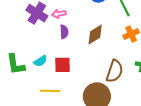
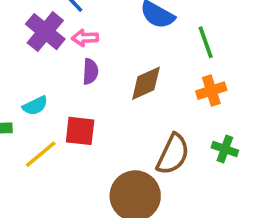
cyan semicircle: (40, 61) -> (35, 106), moved
yellow line: (50, 91) -> (41, 154), moved, turned -48

